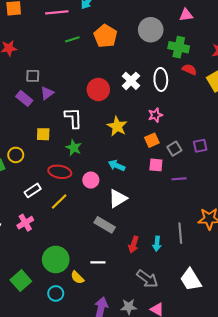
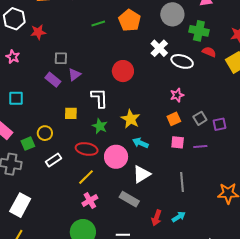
white ellipse: (161, 79) -> (182, 61), turned -70
white cross: (131, 81) -> (159, 48), moved
yellow star: (117, 126) -> (131, 119), moved
gray square: (174, 149) -> (200, 118), moved
purple line: (179, 179) -> (200, 146), moved
pink circle: (91, 180) -> (116, 157), size x1.5
white rectangle: (33, 190) -> (53, 160), moved
pink cross: (25, 223) -> (90, 201), moved
gray line: (180, 233) -> (182, 182), moved
cyan arrow: (157, 244) -> (179, 217), turned -128

